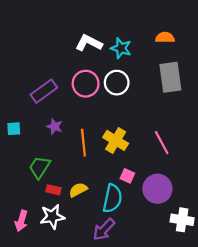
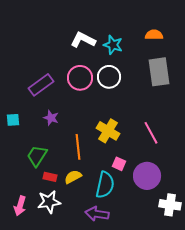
orange line: (83, 143) -> (78, 147), moved
purple arrow: (104, 229) -> (97, 214), turned 55

